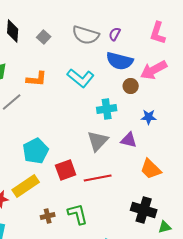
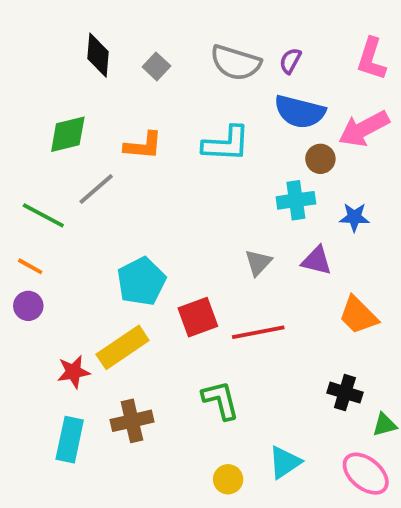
cyan L-shape: (81, 78) -> (226, 144), turned -36
cyan cross: (107, 109) -> (296, 200), moved
gray triangle: (98, 141) -> (258, 263), size x0.7
black cross: (144, 210) -> (345, 393), size x0.7
brown cross: (48, 216) -> (132, 421), moved, size x1.5

